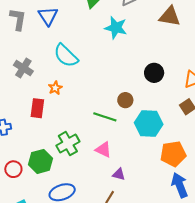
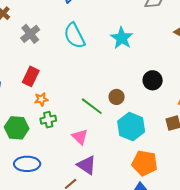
cyan star: (116, 28) -> (122, 38), moved
orange star: (55, 88) -> (41, 99), moved
green cross: (68, 144) -> (48, 120), size x0.7
purple triangle: (119, 174) -> (87, 165), size x1.5

